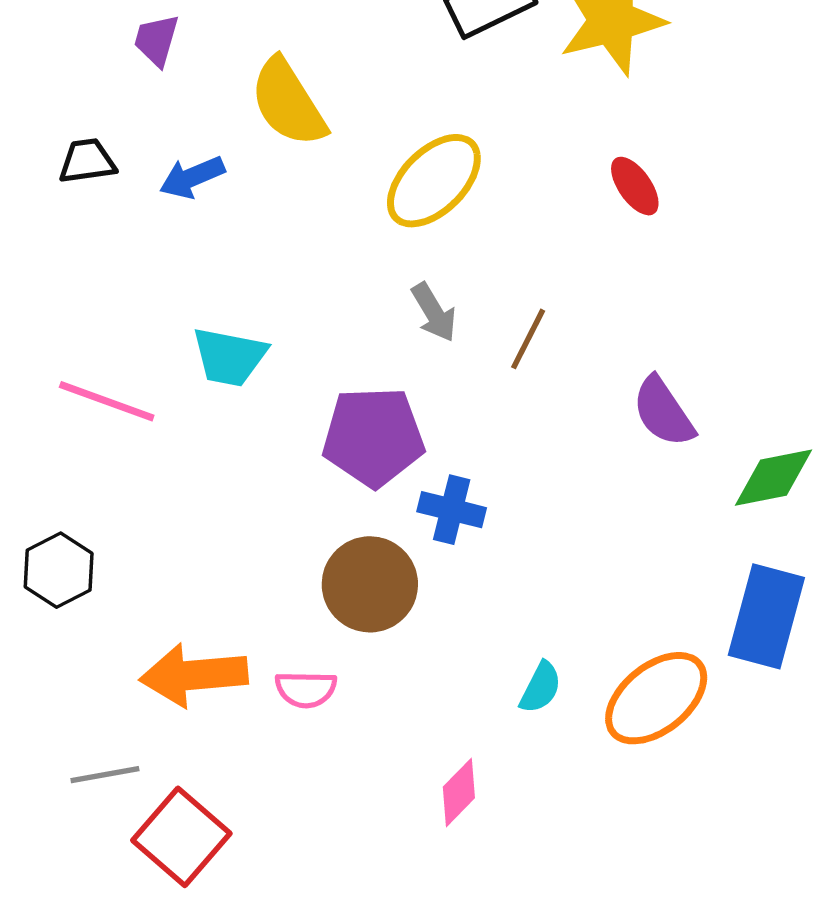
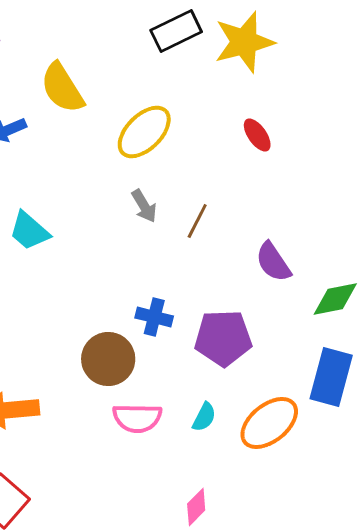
cyan trapezoid: (229, 357) -> (29, 231), turned 30
purple pentagon: (373, 437) -> (223, 338), moved
pink semicircle: (306, 689) -> (137, 418), moved, size x1.4
pink diamond: (459, 792) -> (196, 507), moved

